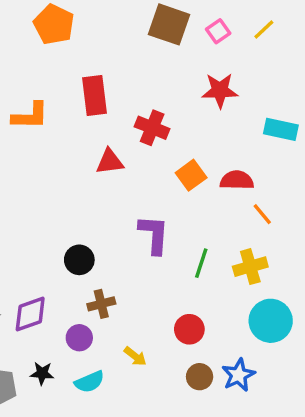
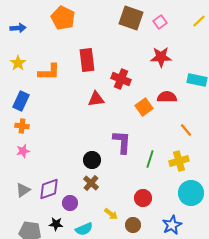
yellow line: (264, 30) -> (199, 21), moved
red semicircle: (237, 180) -> (167, 97), moved
black circle: (79, 260) -> (92, 160), moved
brown cross: (101, 304) -> (91, 183), turned -35
purple circle: (79, 338) -> (70, 203), moved
brown circle: (200, 377) -> (133, 225), moved

